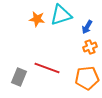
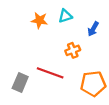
cyan triangle: (61, 15) -> (65, 16), size x0.6
orange cross: (90, 47) -> (73, 50), moved

